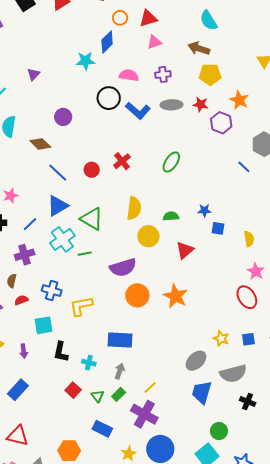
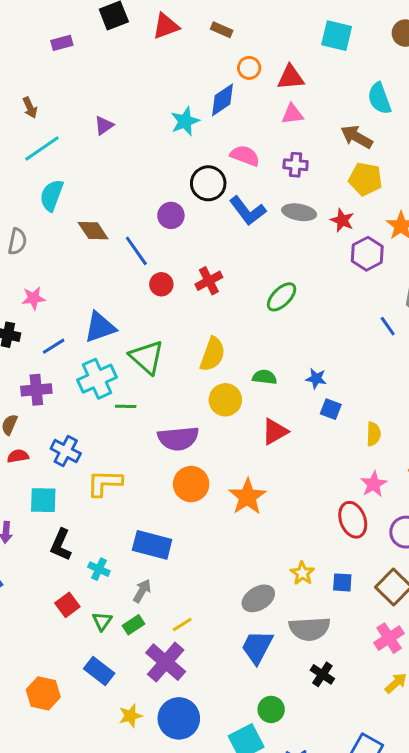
cyan star: (86, 61) -> (185, 121), turned -30
purple circle: (63, 117) -> (171, 215), moved
blue line: (58, 173) -> (136, 251), moved

